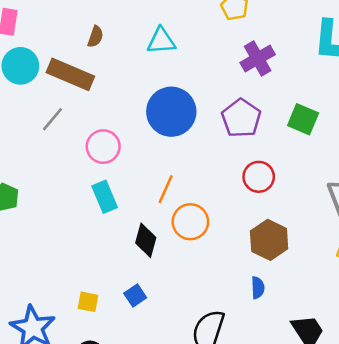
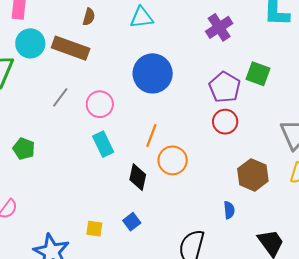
purple pentagon: (241, 118) -> (225, 87), moved
gray line: (52, 119) -> (60, 97), moved
brown hexagon: (269, 240) -> (253, 175), moved

